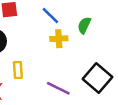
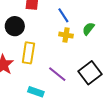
yellow rectangle: (18, 70) -> (28, 53), size x1.5

